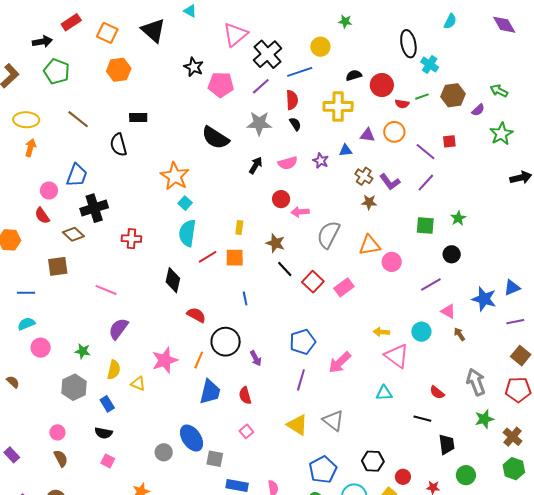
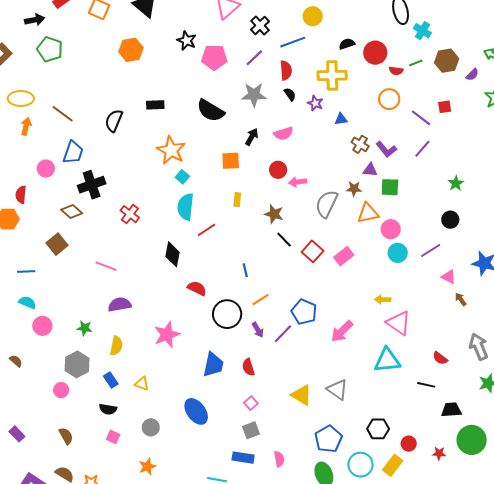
black cross: (268, 54) -> (260, 25), size x0.7
orange hexagon: (119, 70) -> (131, 50), moved
black rectangle: (138, 118) -> (155, 105), moved
brown line: (78, 119) -> (63, 114), moved
purple triangle: (367, 135) -> (370, 170), moved
black semicircle: (118, 145) -> (114, 121), turned 40
purple star: (321, 161) -> (315, 103), moved
brown star: (369, 202) -> (354, 189), moved
red semicircle: (42, 216) -> (21, 195), moved, turned 42
green square: (425, 226) -> (390, 187), moved
red cross: (131, 239) -> (130, 214), turned 36
orange square: (235, 258) -> (231, 161), moved
brown square: (58, 266) -> (57, 244), turned -30
cyan semicircle: (26, 324) -> (27, 302), turned 48
purple semicircle: (118, 329) -> (120, 305), turned 45
cyan circle: (421, 332) -> (398, 253), moved
blue pentagon: (303, 342) -> (304, 312), turned -30
orange line: (199, 360) -> (261, 300), moved, turned 36
purple line: (301, 380) -> (283, 334), moved, turned 30
yellow triangle: (138, 384) -> (142, 384), moved
cyan triangle: (384, 393) -> (387, 360), size x1.6
pink circle: (57, 432) -> (61, 390), moved
black trapezoid: (447, 444) -> (451, 410), turned -85
gray circle: (164, 452) -> (151, 427), moved
gray square: (215, 459) -> (251, 430), moved, turned -30
green circle: (466, 475) -> (472, 440), size x1.5

